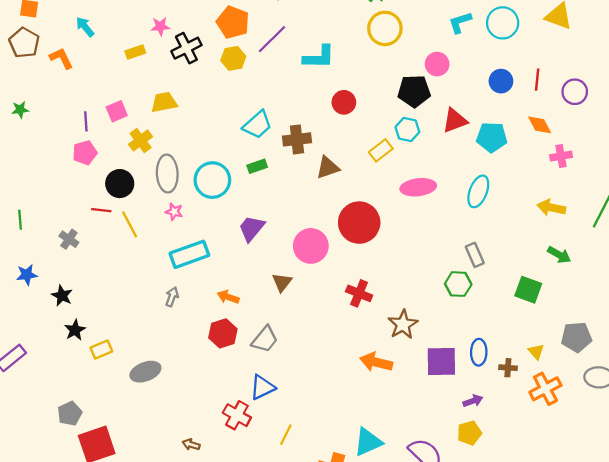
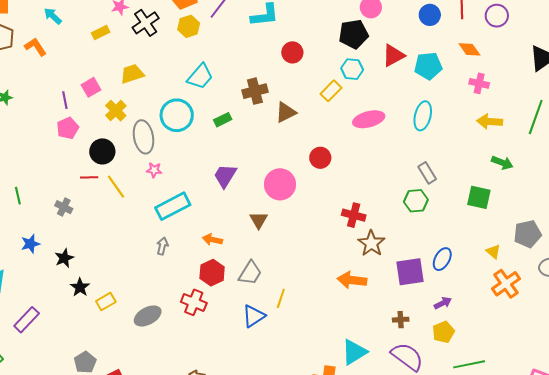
cyan trapezoid: (257, 125) -> (200, 76), moved
pink cross: (561, 156) -> (479, 83), moved, turned 30
cyan circle: (212, 180) -> (177, 115), moved
red circle: (359, 223) -> (320, 158), size x0.6
red cross: (359, 293) -> (354, 215), moved
black star: (62, 296) -> (64, 258), turned 30
blue ellipse: (479, 352) -> (442, 259), turned 35
brown cross: (508, 368) -> (401, 320), moved
red cross: (237, 415) -> (194, 302), moved
yellow line: (286, 435) -> (281, 298), moved

